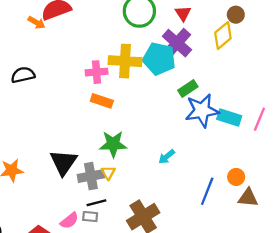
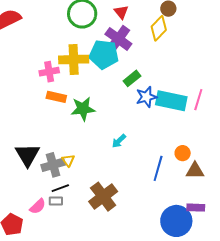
blue star: (202, 111) -> (146, 97), size x0.7
cyan rectangle: (229, 117) -> (171, 101), size x1.4
green star: (113, 144) -> (83, 109), moved

